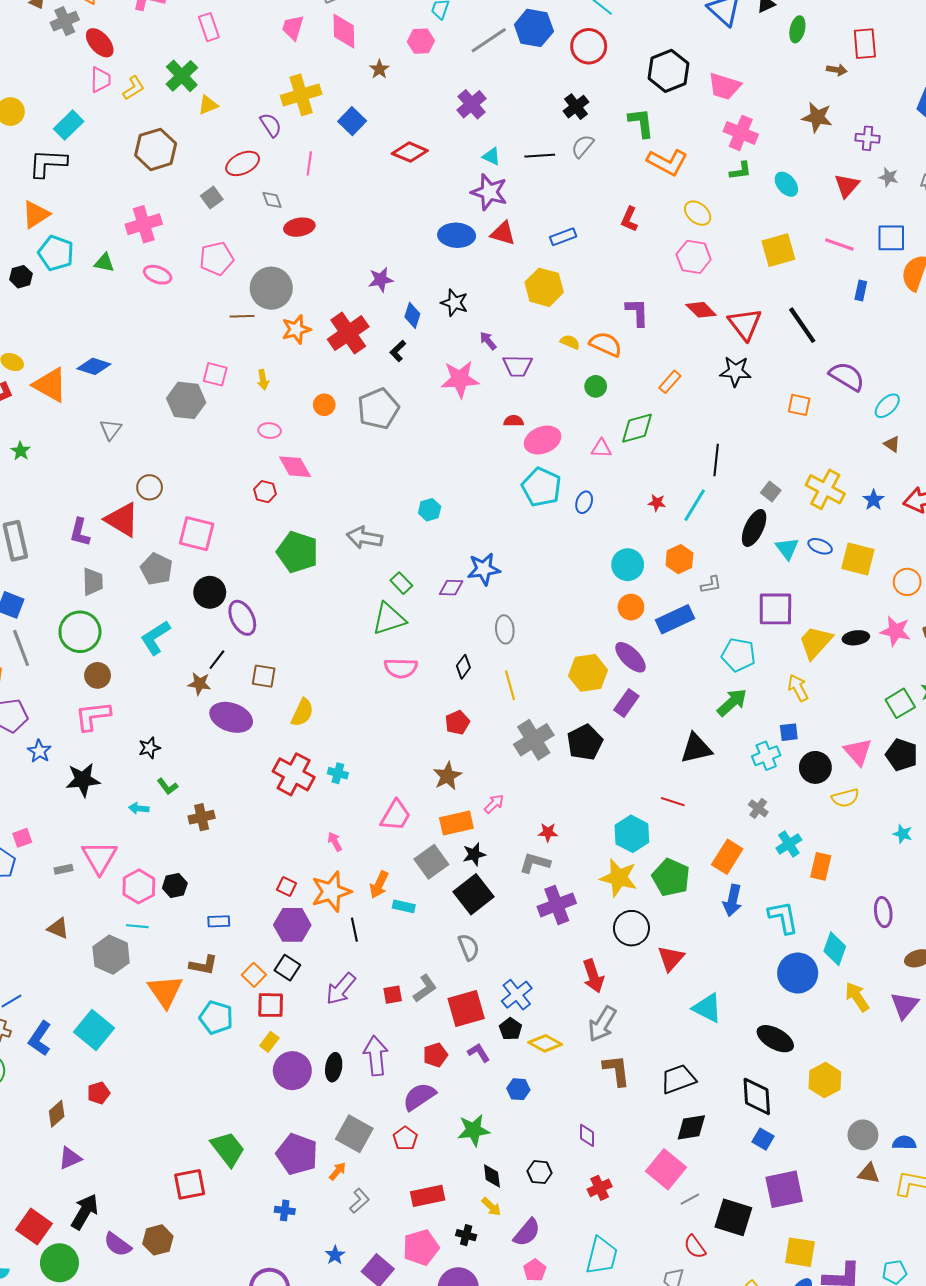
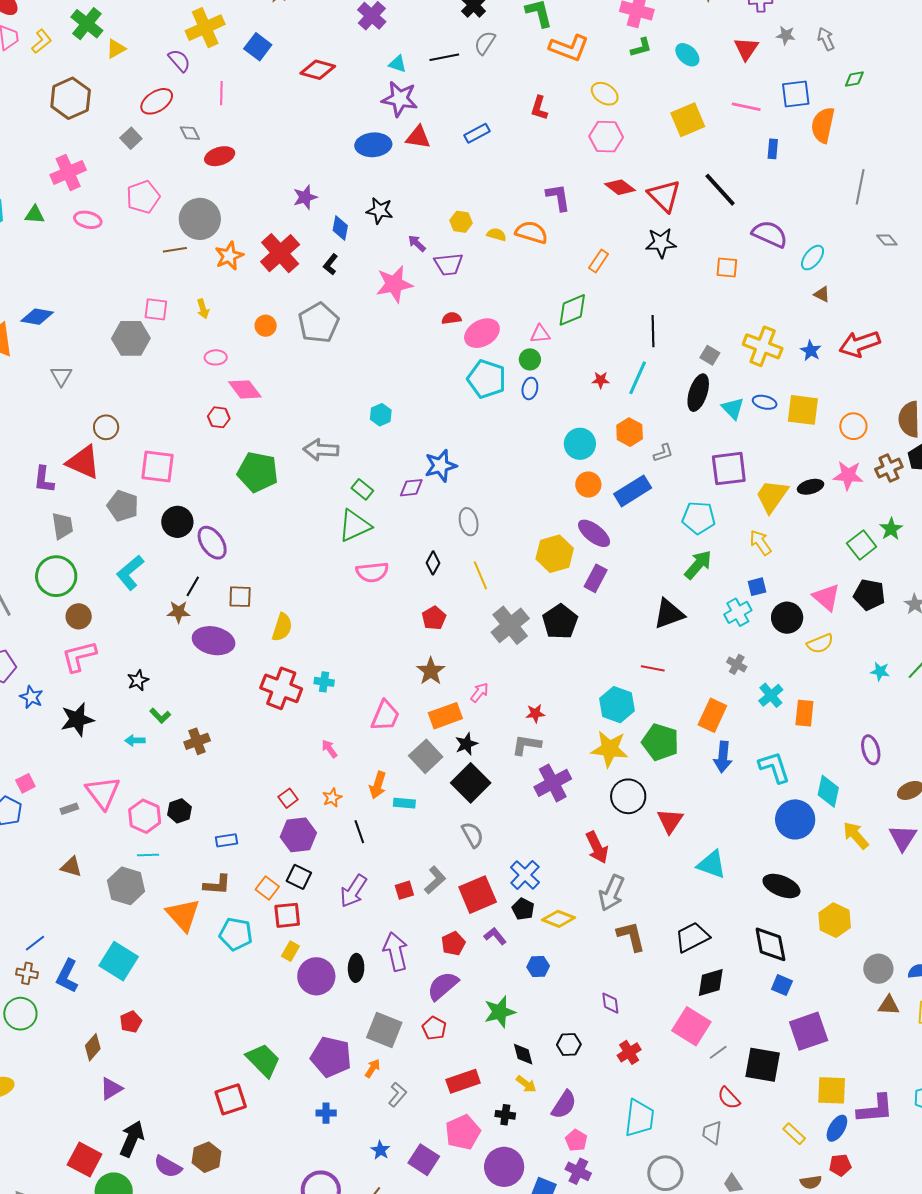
yellow hexagon: (544, 287) -> (461, 222), moved, size x0.6
green circle: (596, 386) -> (530, 359), moved
red square: (287, 886) -> (288, 798), turned 36
orange star: (331, 892) -> (332, 798), size x0.5

